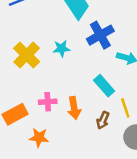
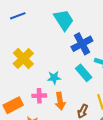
cyan star: (61, 49) -> (54, 78), moved
cyan rectangle: (104, 86) -> (84, 73), moved

